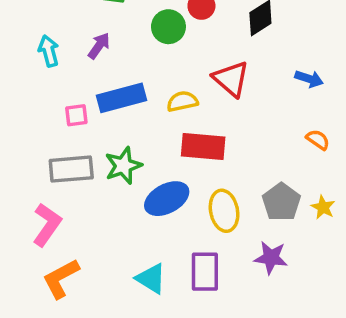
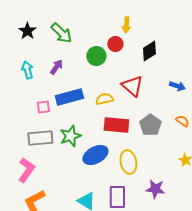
gray pentagon: (281, 202) -> (150, 125), moved

